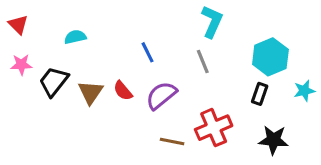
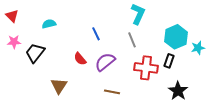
cyan star: (304, 91) -> (198, 48), moved
brown triangle: (91, 92) -> (59, 86), moved
red cross: (214, 128) -> (146, 68), moved, turned 30
black star: (273, 140) -> (178, 91), turned 30

